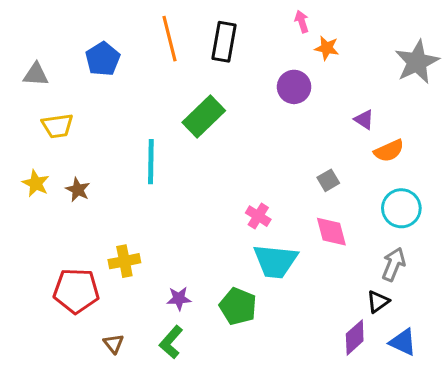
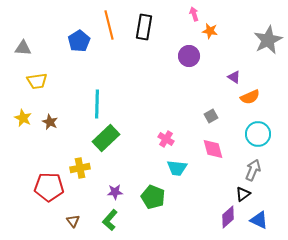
blue pentagon: (103, 59) -> (79, 41), moved
green rectangle: (204, 116) -> (106, 138), moved
cyan trapezoid: (275, 261) -> (177, 168), size x0.7

